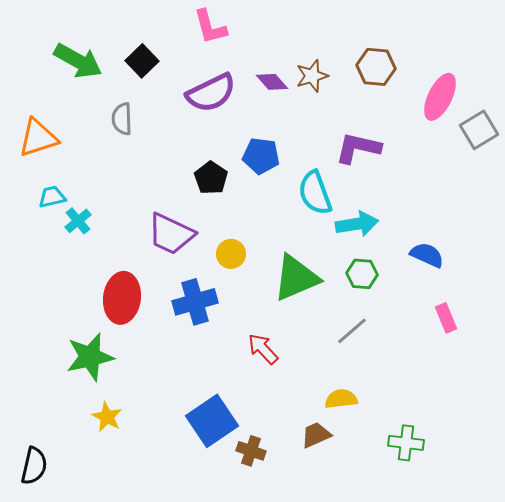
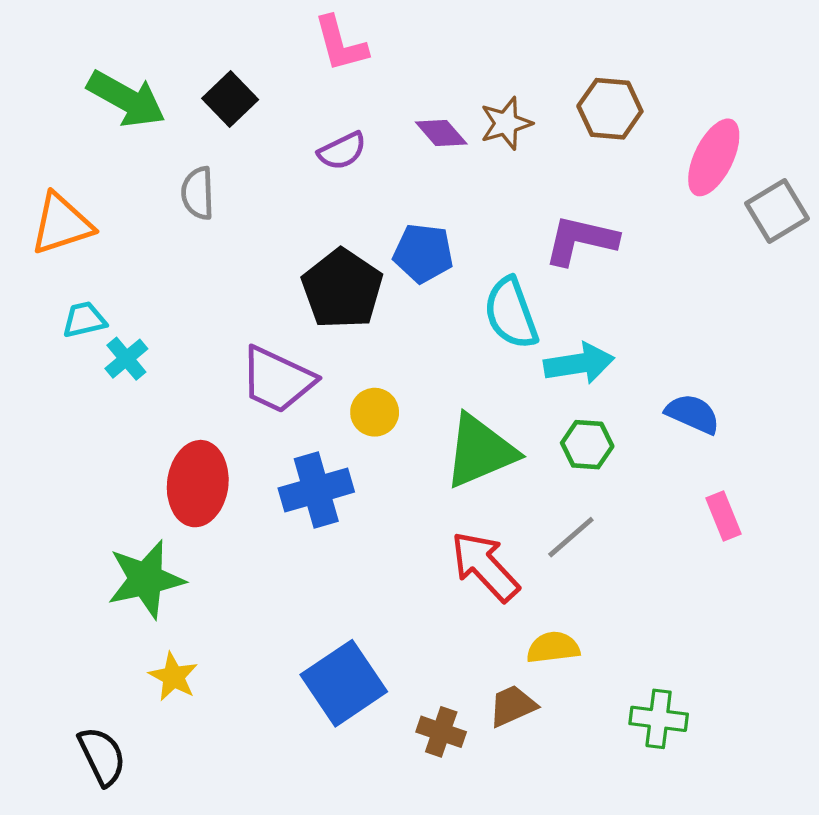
purple semicircle: (211, 93) -> (342, 151), size x0.6
black pentagon: (211, 178) -> (342, 289), size x1.5
red arrow: (263, 349) -> (485, 566), moved, size x1.4
brown cross: (251, 451) -> (441, 732), moved
black semicircle: (34, 466) -> (102, 756), moved, turned -39

